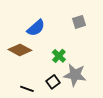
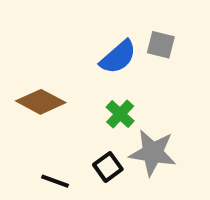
gray square: (79, 22) -> (161, 45), turned 32
blue semicircle: (36, 28) -> (118, 57), moved

